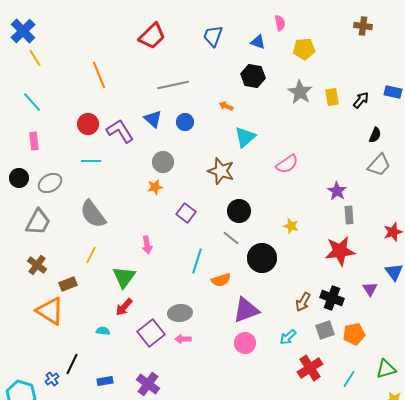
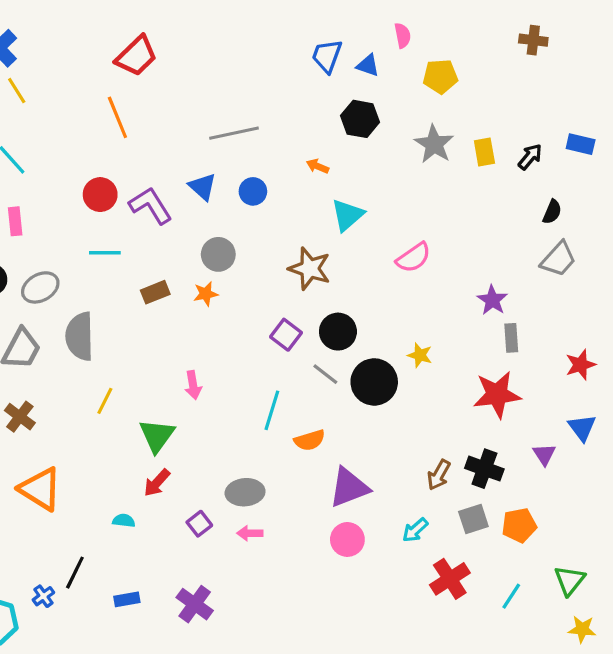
red trapezoid: (152, 36) -> (136, 56), moved
blue trapezoid: (213, 36) -> (327, 56), moved
purple square: (186, 213) -> (286, 335), moved
gray semicircle: (93, 214) -> (80, 336), moved, turned 36
black circle: (262, 258) -> (374, 382), moved
brown rectangle: (68, 284) -> (155, 292), moved
purple square: (151, 333) -> (199, 524), size x0.6
green triangle: (386, 369) -> (569, 580), turned -35

